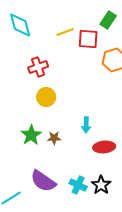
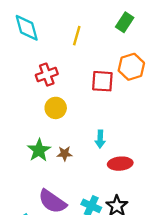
yellow line: (65, 32) -> (77, 36), turned -54
red square: (88, 39) -> (102, 81), moved

